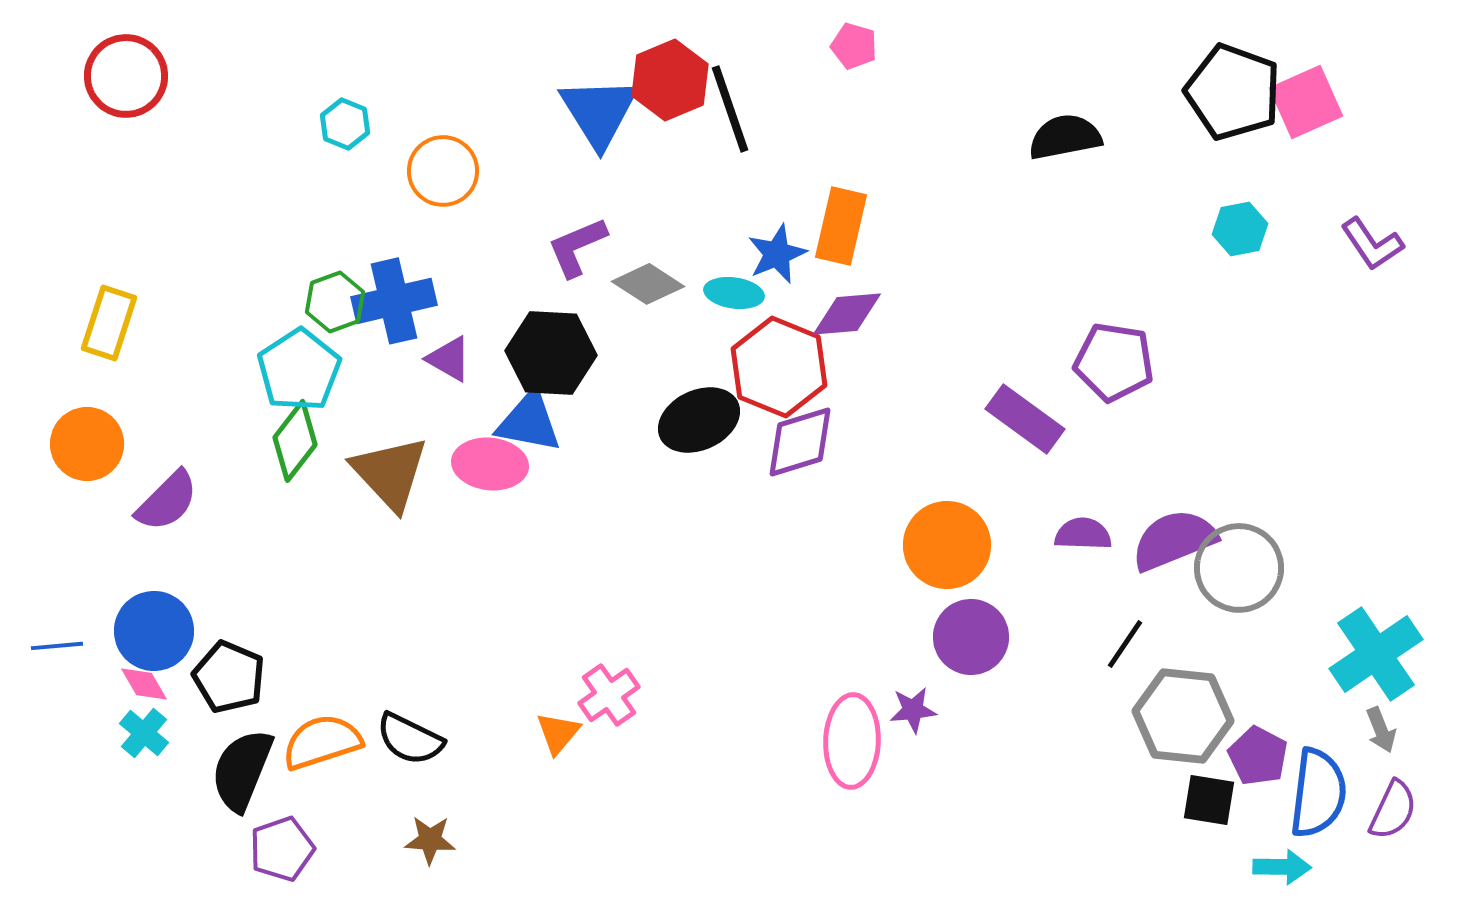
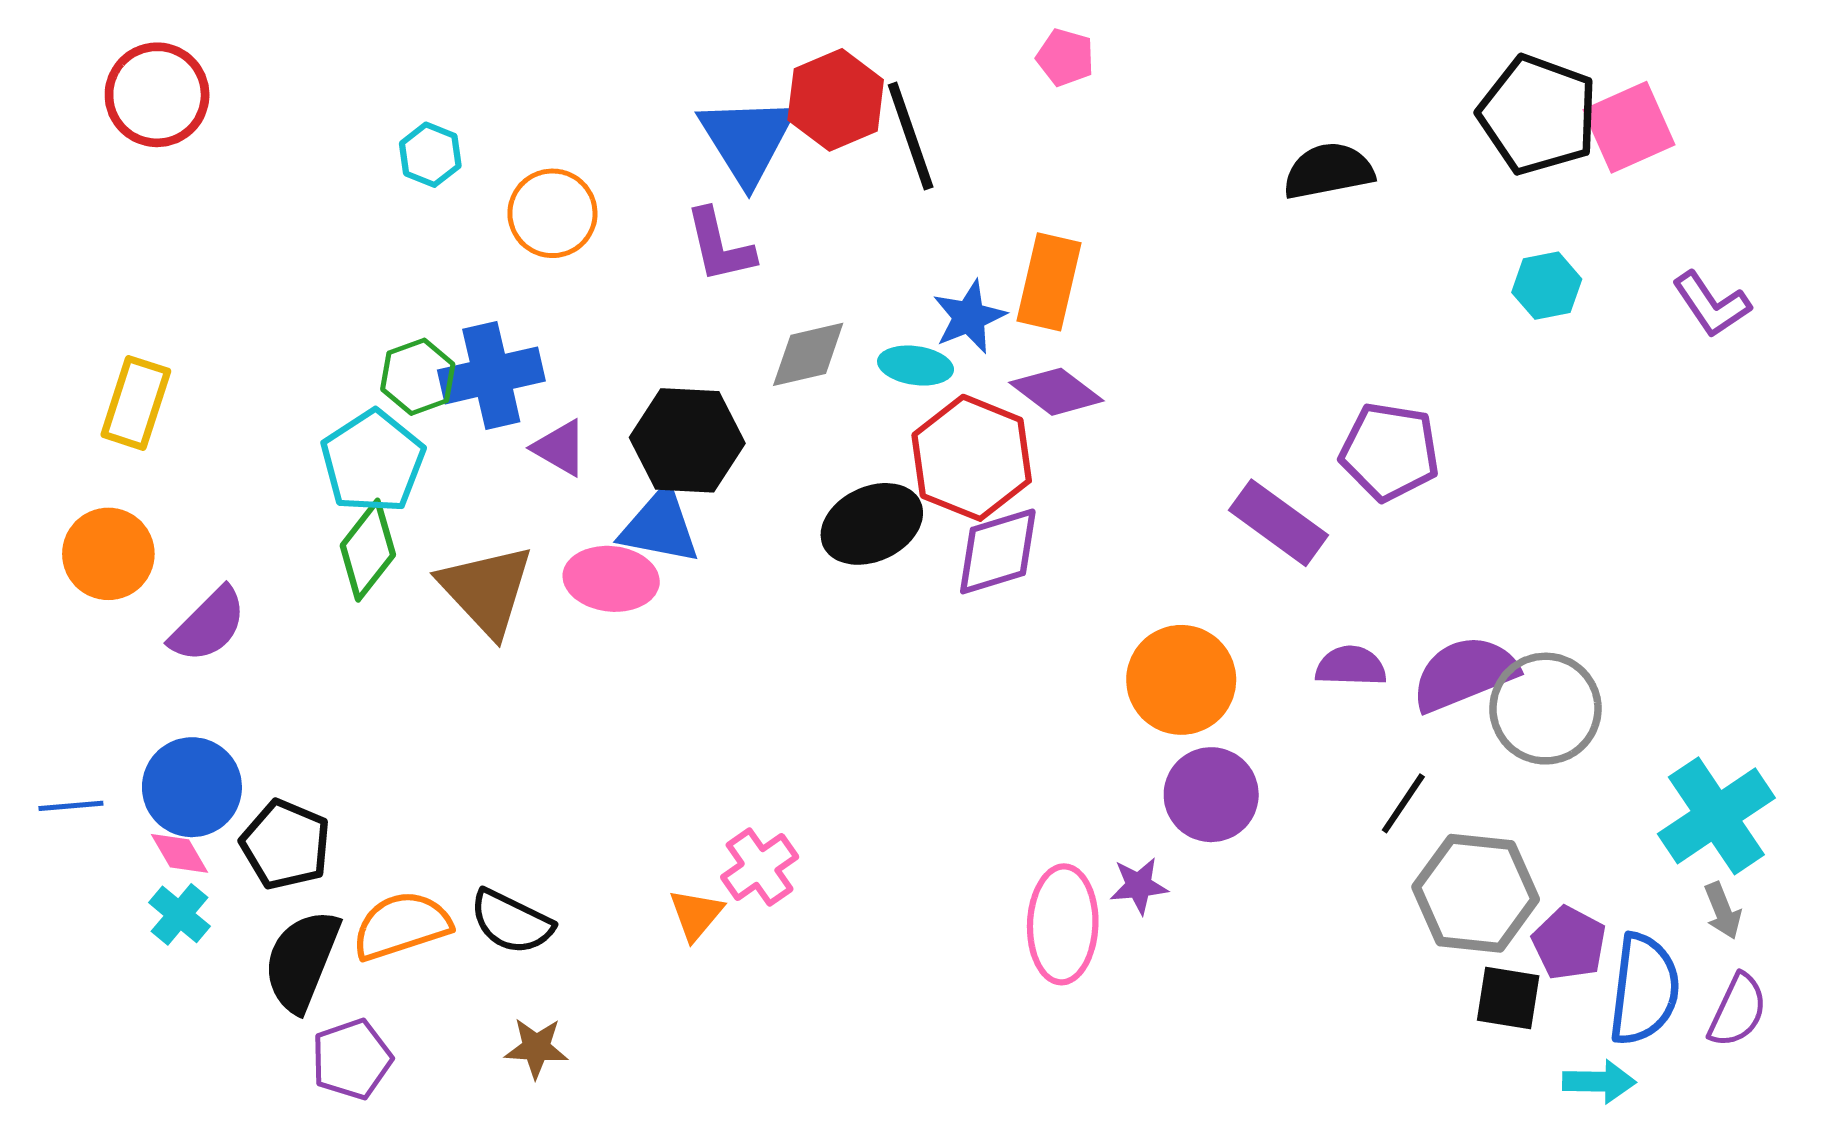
purple L-shape: (577, 247) -> (720, 246), moved, turned -80
gray diamond: (648, 284) -> (808, 354), turned -46
purple diamond: (847, 314) -> (1056, 392), turned 42

